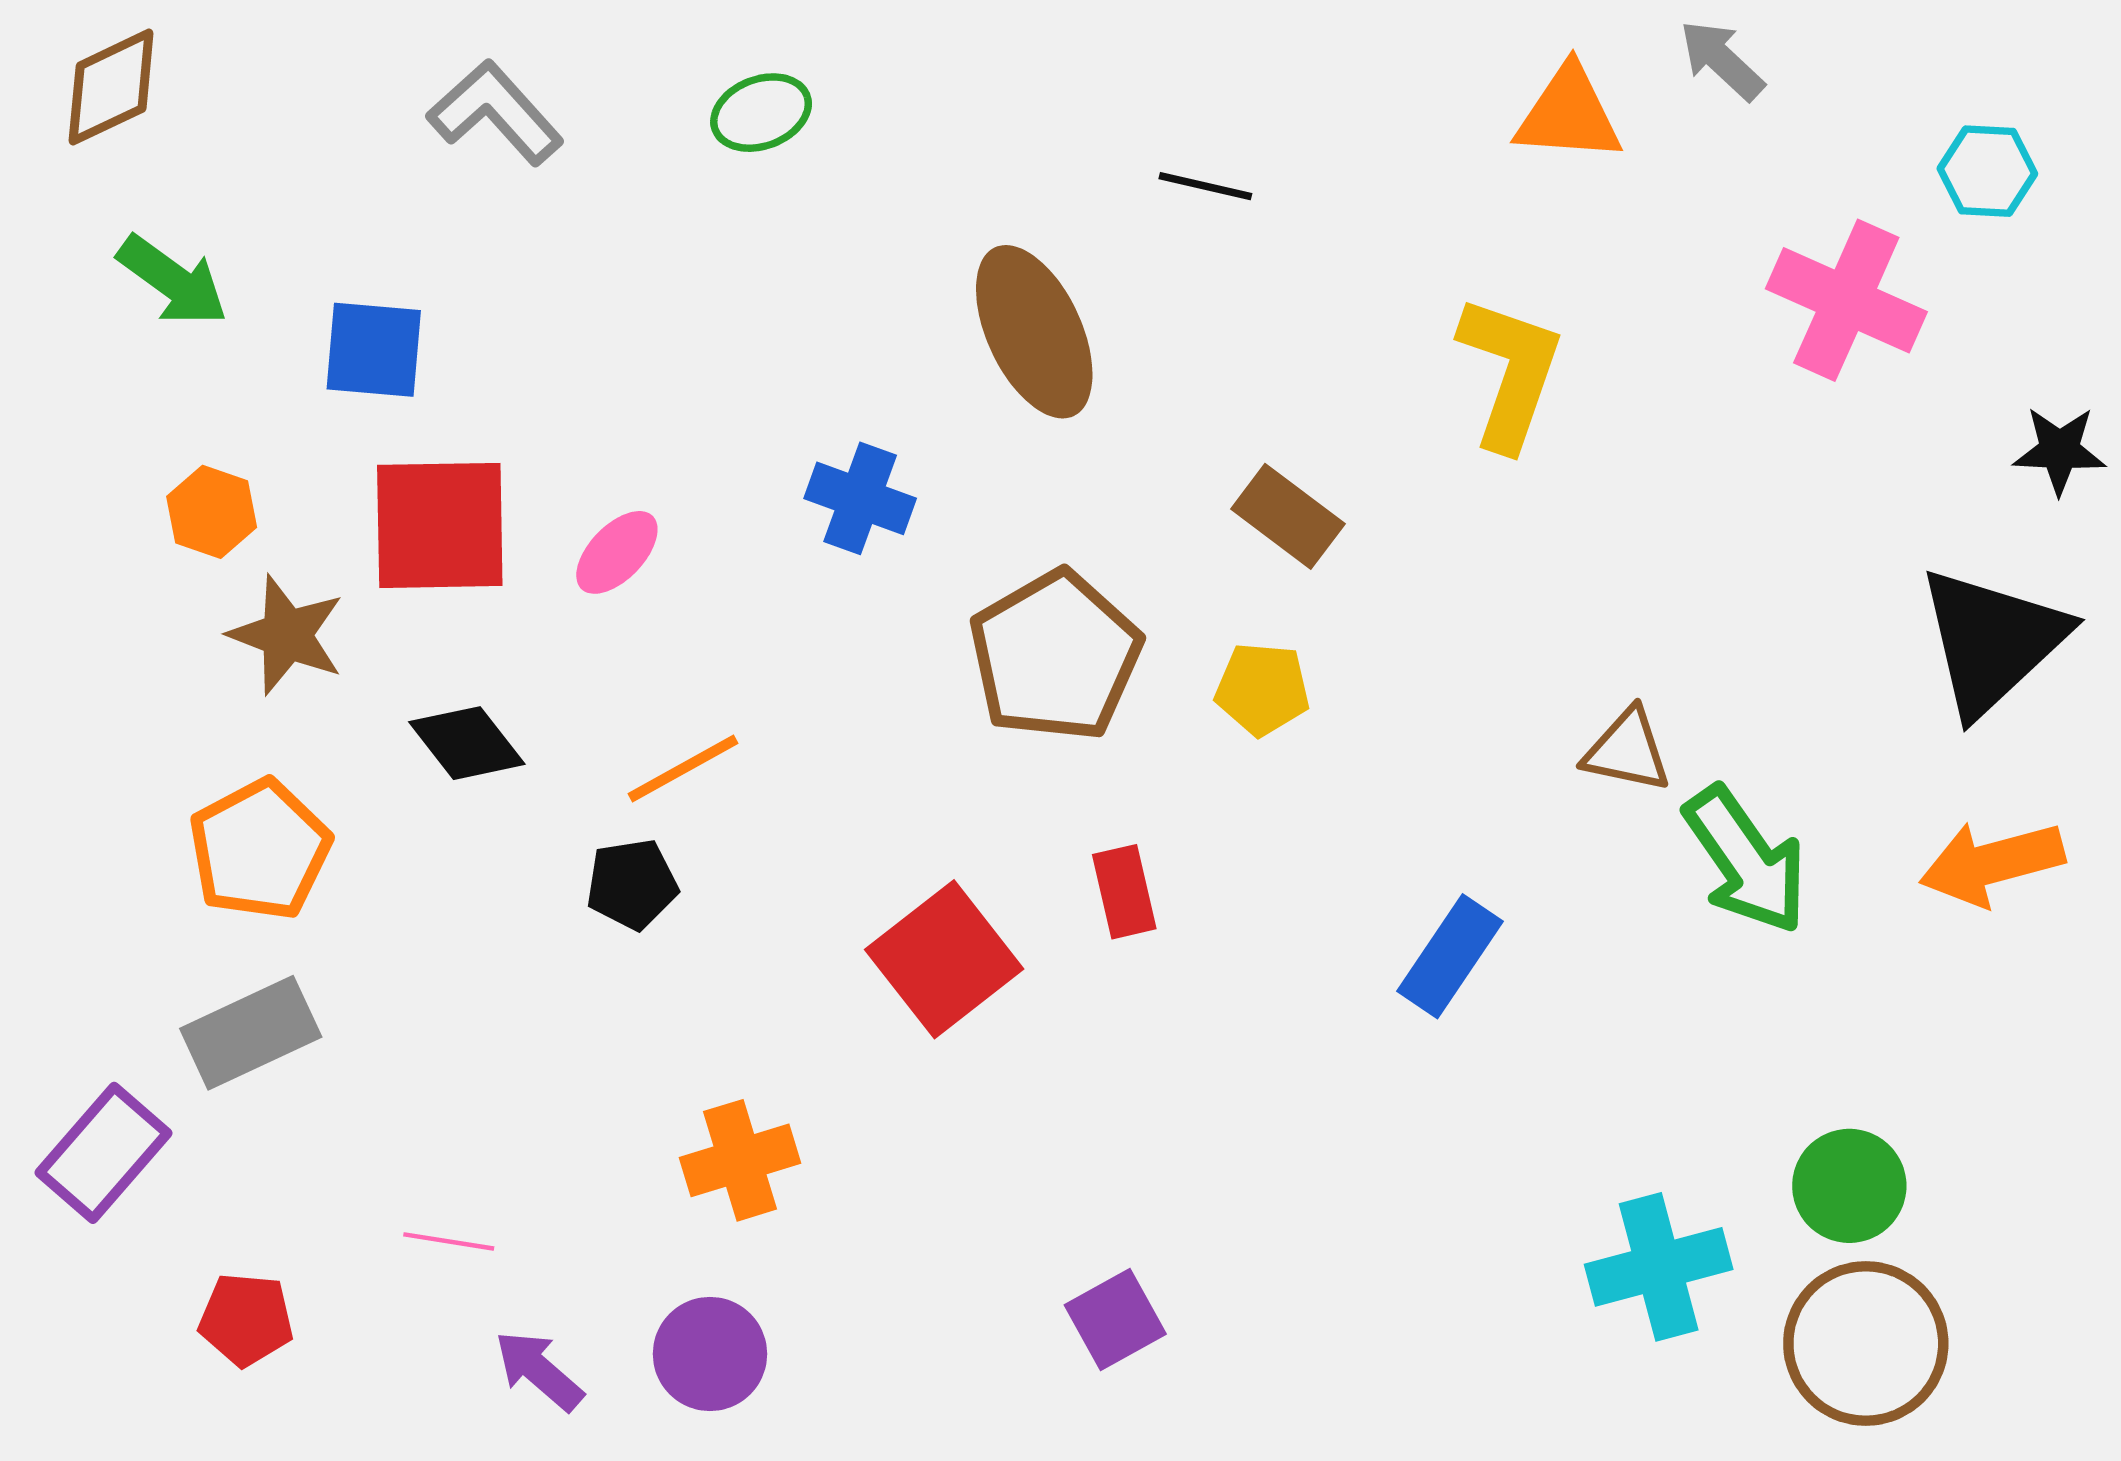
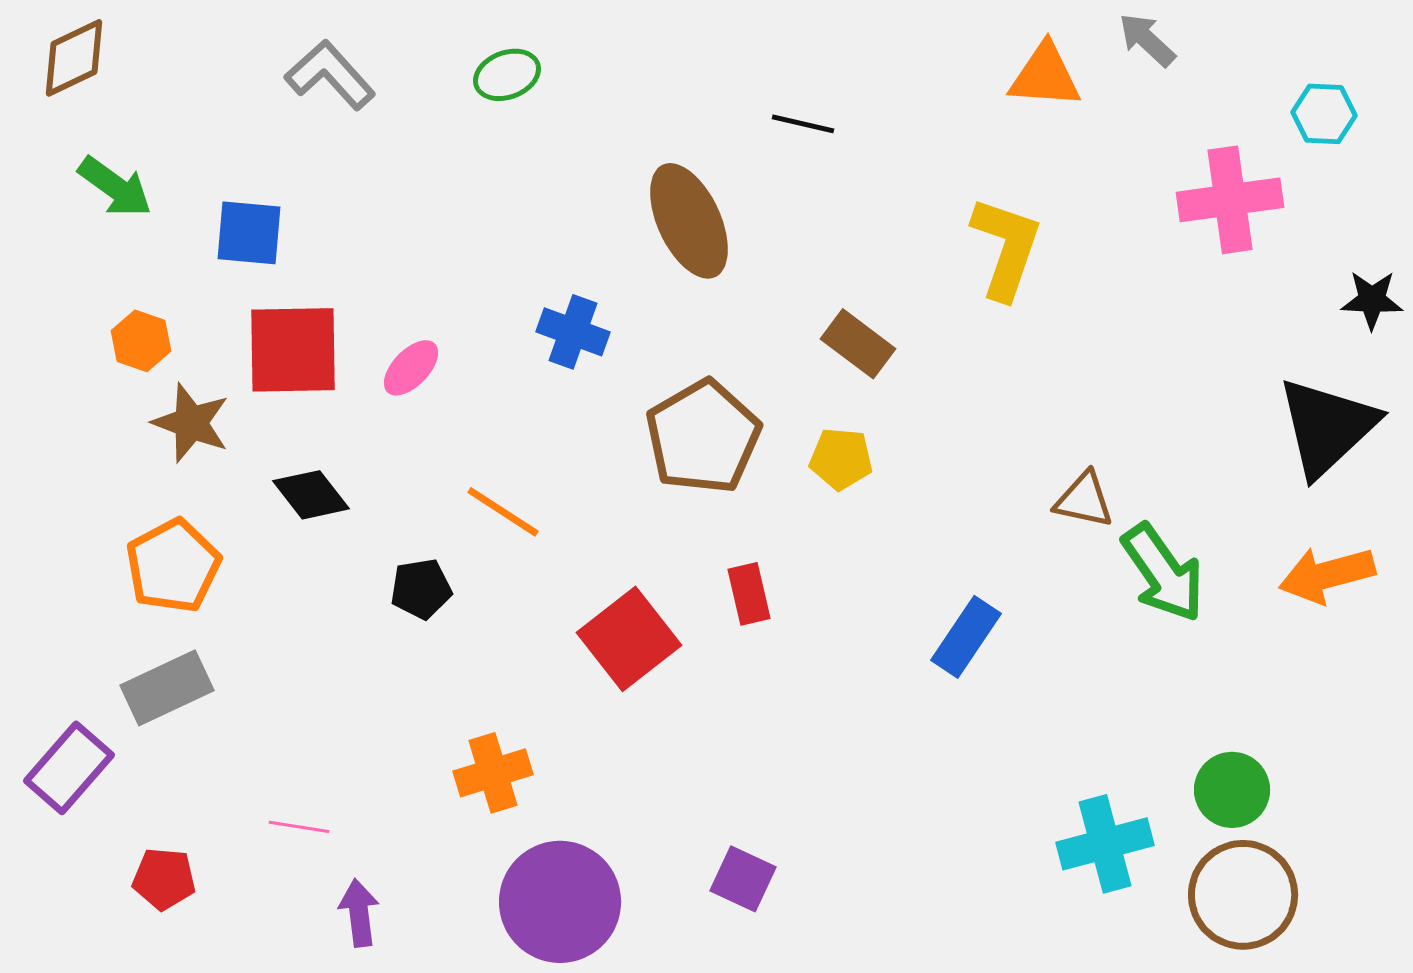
pink cross: (1846, 300) -> (1230, 200), turned -32
orange line: (683, 769) -> (503, 512), moved, turned 62
purple square: (1115, 1319) -> (743, 879), turned -36
purple circle: (710, 1354) -> (560, 902), moved, size x1.6
purple arrow: (539, 1371) -> (359, 913), turned 42

